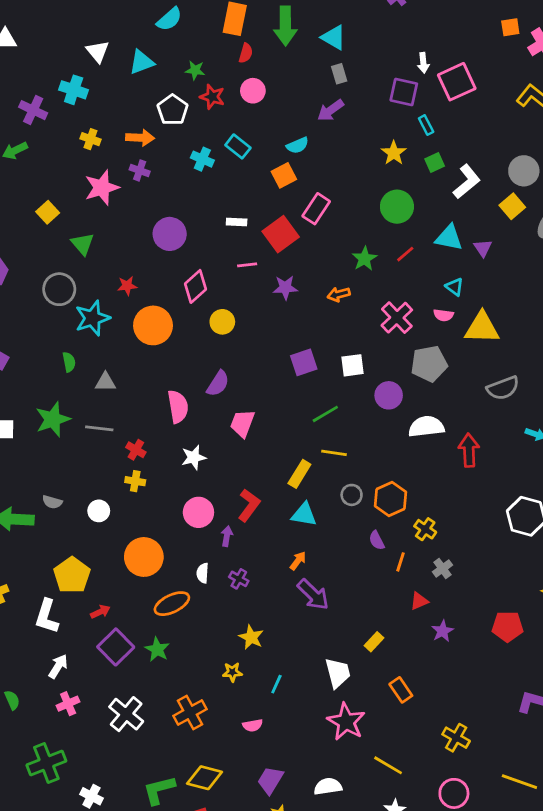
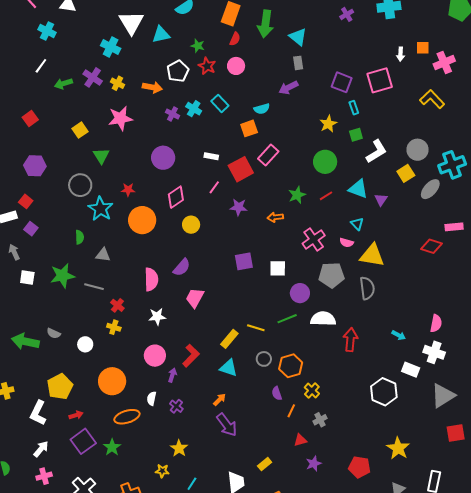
white triangle: (98, 51) -> (131, 23), size x1.5
white arrow: (423, 63) -> (400, 54), moved
purple cross: (33, 110) -> (93, 77), moved
purple cross: (140, 170) -> (173, 114), moved
pink line: (247, 265) -> (214, 187), turned -56
cyan star: (92, 318) -> (100, 209), turned -30
gray semicircle: (503, 388) -> (367, 288), moved, turned -85
green line: (325, 414) -> (287, 319), moved

